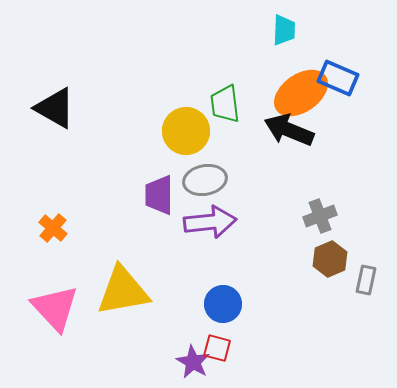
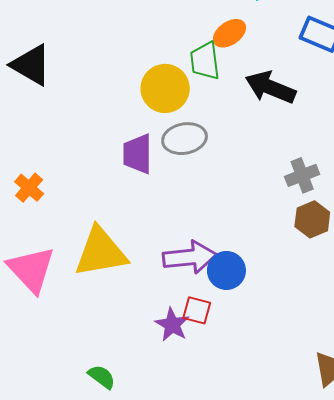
orange ellipse: (301, 93) -> (229, 33), moved, size x0.6
purple arrow: (210, 222) -> (190, 257), moved
blue circle: (223, 304) -> (226, 270), moved

